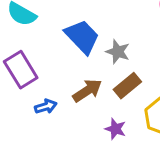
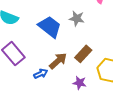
gray star: (118, 52) -> (77, 18), moved
blue arrow: (46, 106) -> (41, 74), moved

